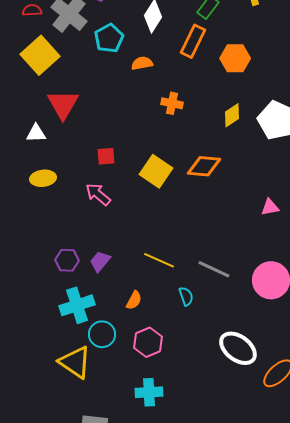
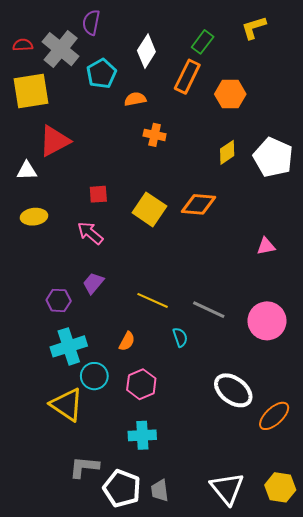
yellow square: (40, 55) -> (31, 91), turned 33
orange cross: (172, 103) -> (155, 135), moved
red triangle: (63, 104) -> (54, 141), turned 32
purple trapezoid: (100, 261) -> (93, 283), moved

